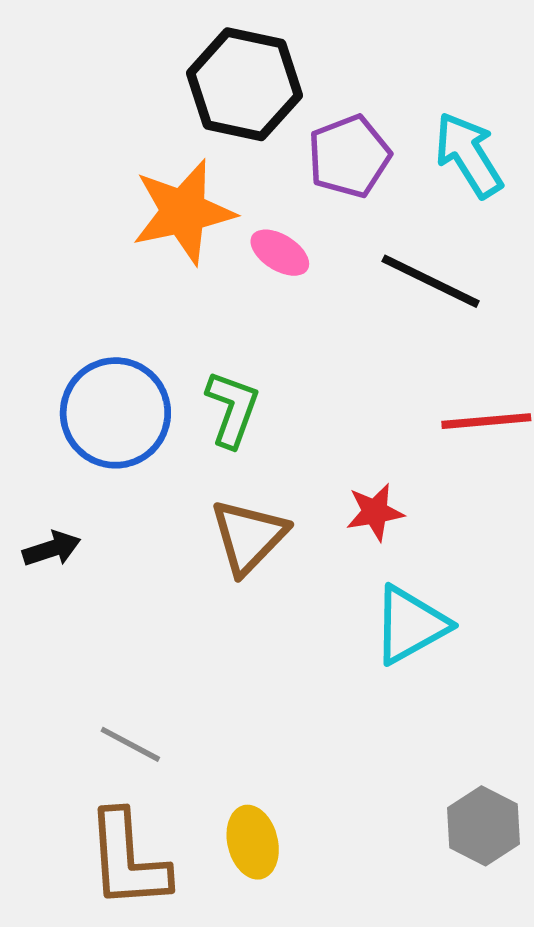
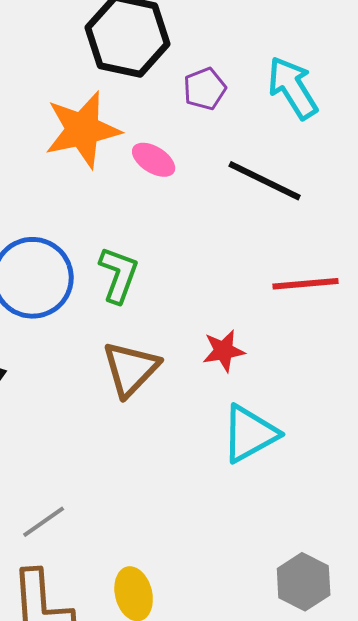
purple pentagon: (349, 156) -> (205, 89), size x0.7
gray line: (130, 744) -> (44, 522), turned -63

